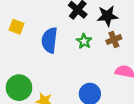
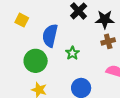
green star: (84, 41) -> (72, 53), moved
green circle: (19, 88) -> (36, 61), moved

